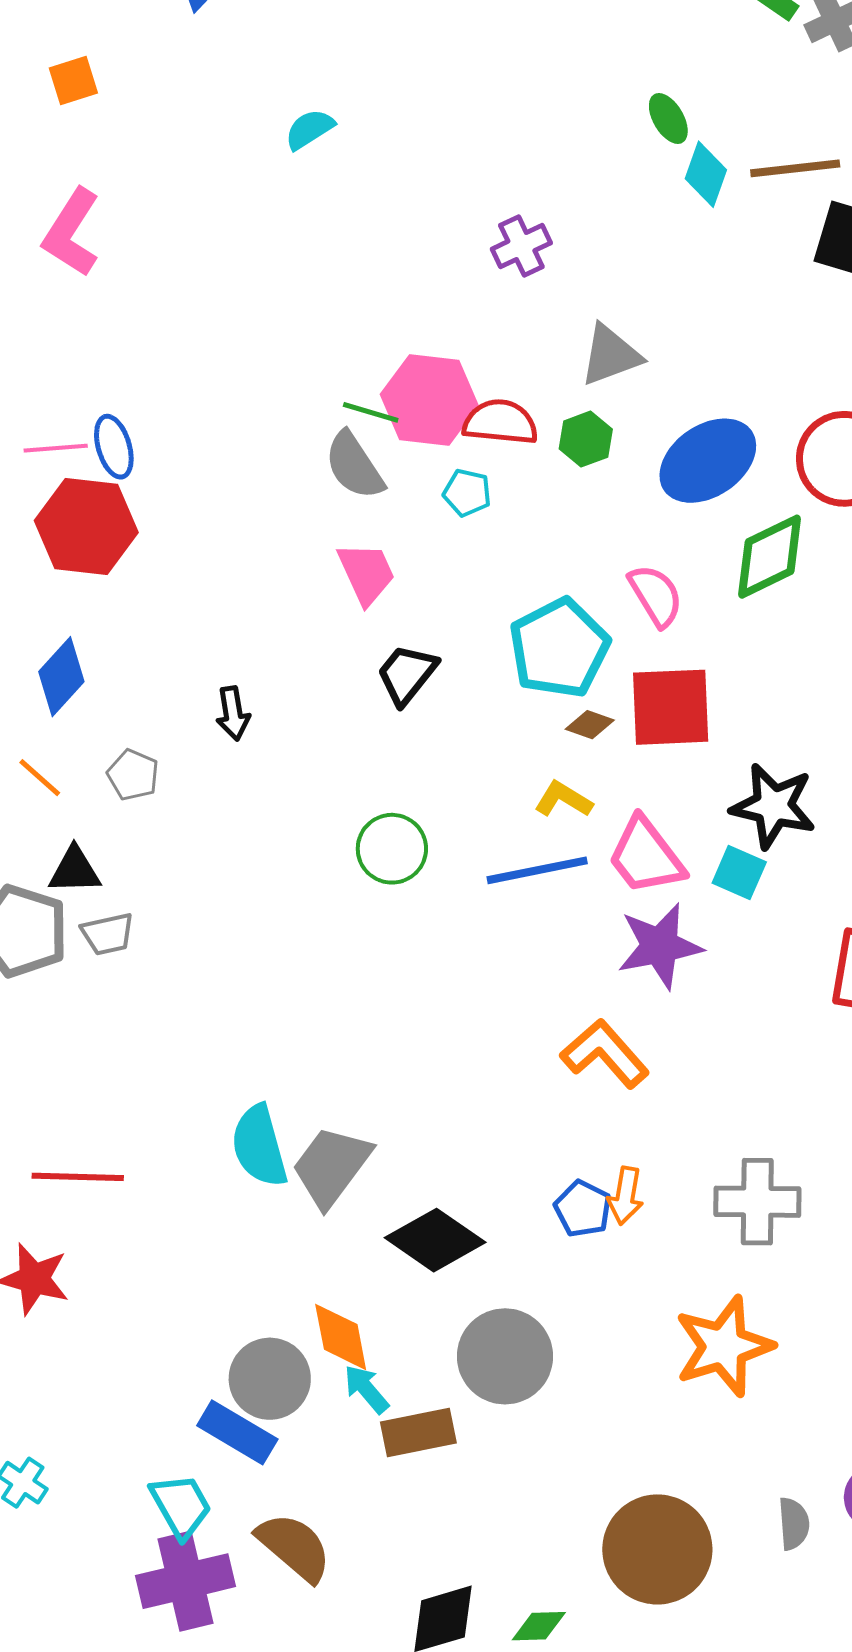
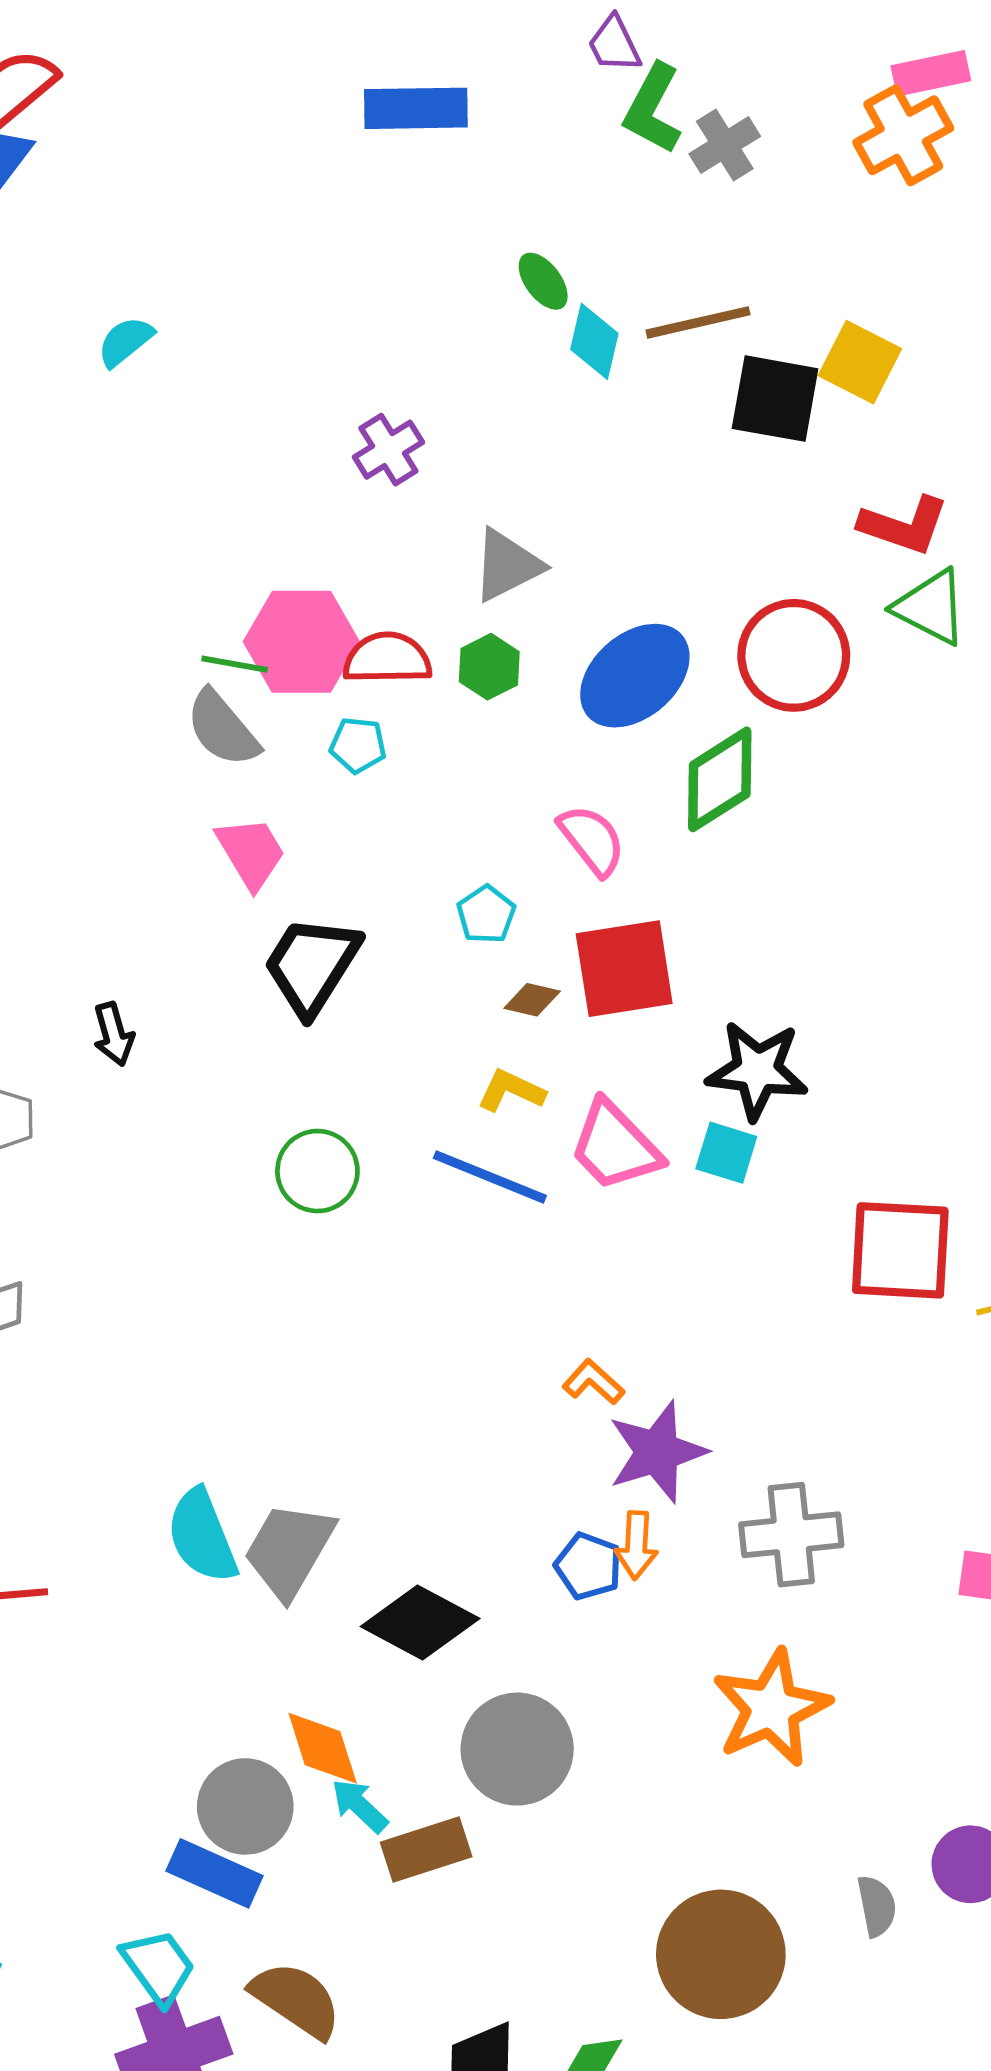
cyan pentagon: (559, 648) -> (486, 914), size x0.5
black trapezoid: (407, 674) -> (312, 965), size x1.4
blue line: (537, 870) -> (490, 1177), turned 40
purple star: (660, 946) -> (657, 1452), moved
orange L-shape: (605, 1054) -> (593, 1382), size x0.6

